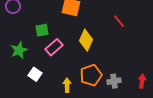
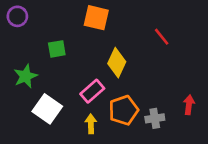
pink rectangle: (54, 47) -> (92, 91), moved
white square: (35, 74) -> (47, 109), size x1.5
red arrow: (142, 81) -> (189, 105), moved

